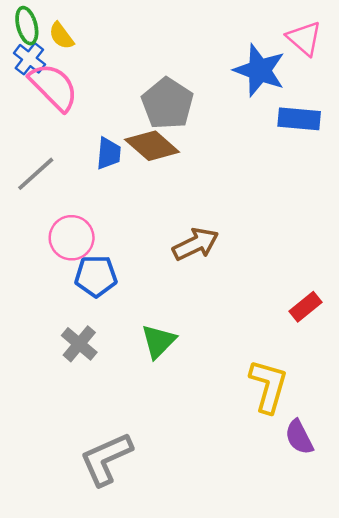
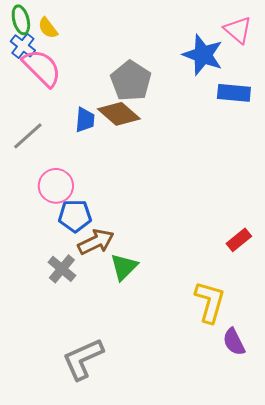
brown arrow: (196, 244) -> (96, 242), moved

